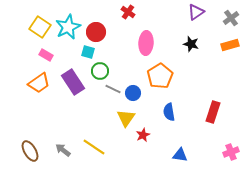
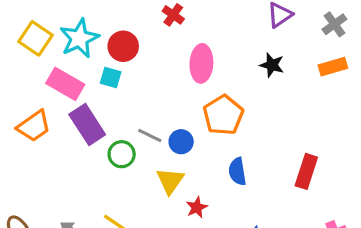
pink rectangle: (46, 55) -> (65, 84), moved, size x1.6
green circle: (100, 71) -> (122, 154), moved

